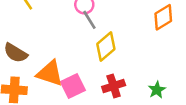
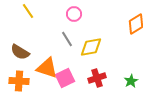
gray line: (89, 20) -> (67, 39), moved
yellow diamond: (106, 47) -> (91, 47), turned 30

